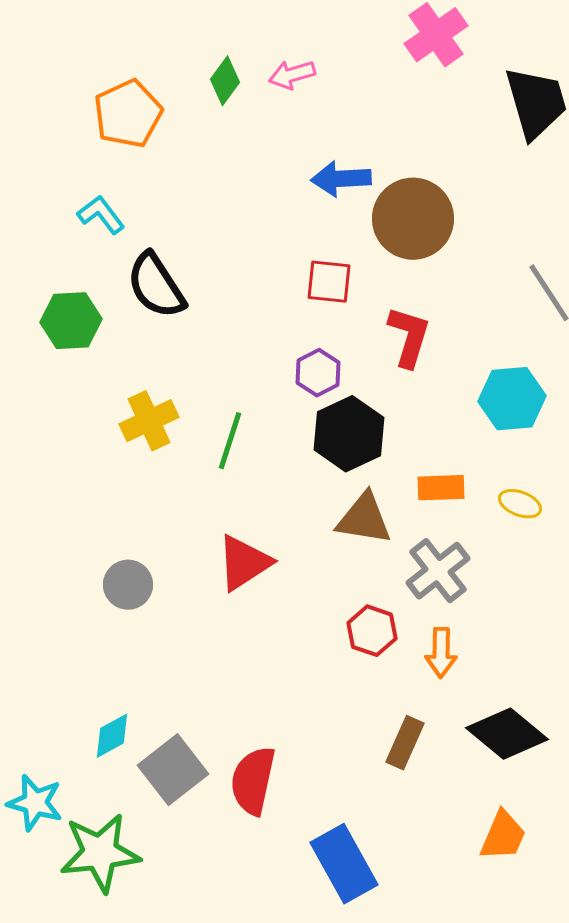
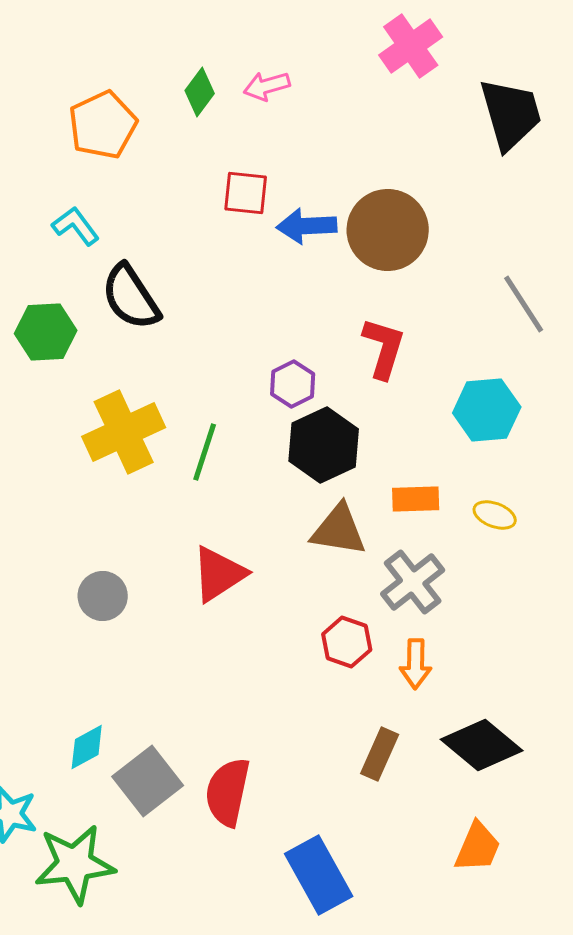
blue arrow: (341, 179) -> (307, 226), moved
red square: (329, 282) -> (246, 193), moved
yellow cross: (149, 421) -> (124, 432), size x1.4

